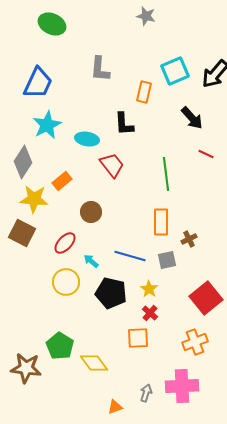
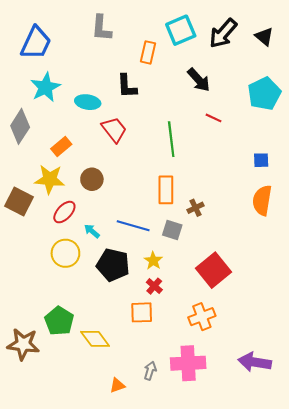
yellow star: (34, 199) -> (50, 179), moved
gray square: (167, 260) -> (172, 230), turned 30

